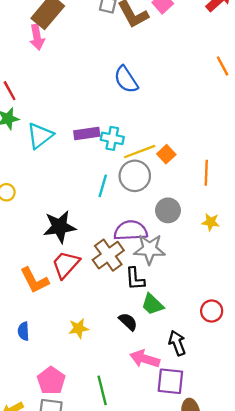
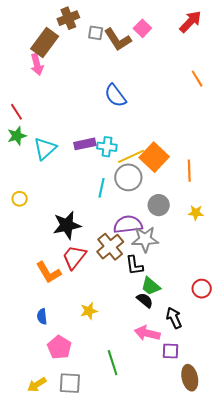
orange square: (166, 154) -> (154, 157), size x1.8
black semicircle: (128, 322) -> (145, 300), moved
pink pentagon: (51, 381) -> (59, 347), moved
purple square: (170, 381) -> (170, 351), size x0.7

